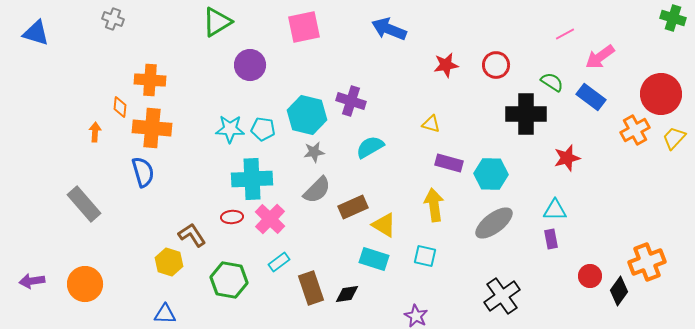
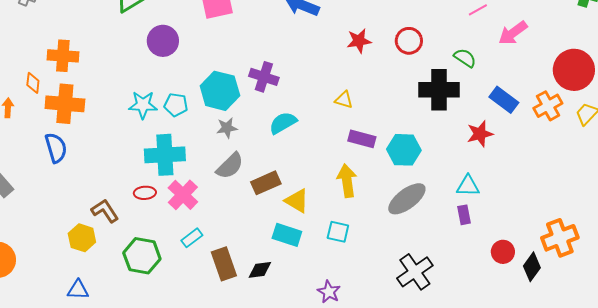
blue rectangle: (591, 97) -> (504, 100), moved

